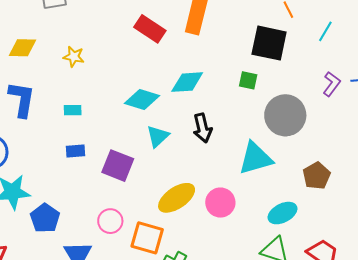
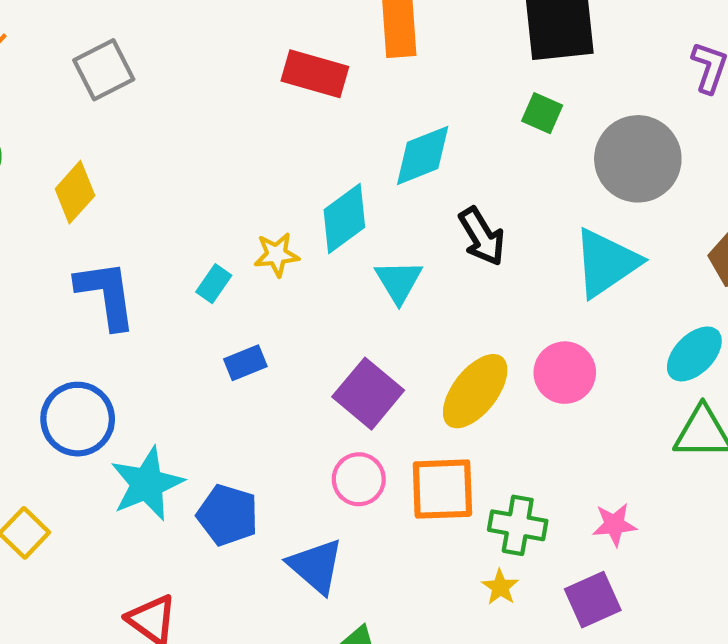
yellow diamond: (22, 48) -> (75, 192), turned -32
yellow star: (74, 57) -> (276, 255), moved
green square: (248, 80) -> (542, 113), turned 30
cyan diamond: (142, 99) -> (344, 218), turned -36
cyan rectangle: (73, 110) -> (214, 284), turned -36
purple square: (118, 166) -> (368, 394), moved, turned 36

